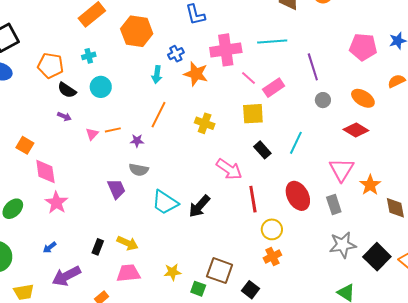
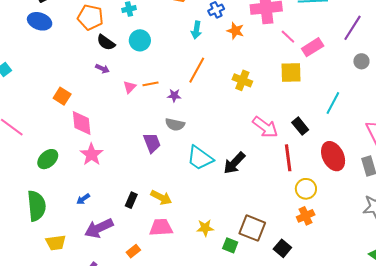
purple line: (313, 67) -> (352, 28), turned 48
orange star: (196, 74) -> (235, 31), size x0.7
black rectangle: (262, 150) -> (300, 126), moved

